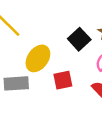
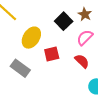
gray rectangle: (16, 83) -> (20, 68), moved, turned 42

